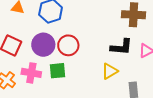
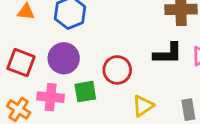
red circle: (68, 45) -> (117, 70), moved
yellow triangle: (110, 71) -> (143, 106), moved

